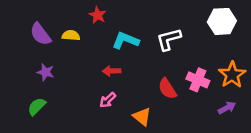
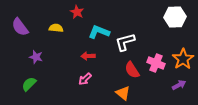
purple semicircle: (40, 34) -> (20, 27), moved
white L-shape: (169, 39) -> (125, 42), moved
orange triangle: (142, 117) -> (123, 93), moved

